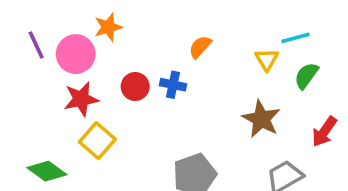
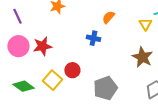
pink circle: (76, 54) -> (18, 46), moved
red circle: (135, 86) -> (72, 70), moved
yellow square: (97, 141) -> (52, 80), moved

